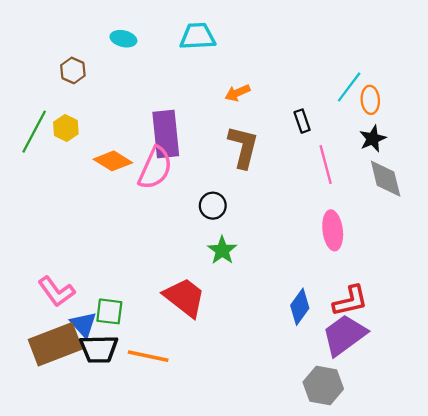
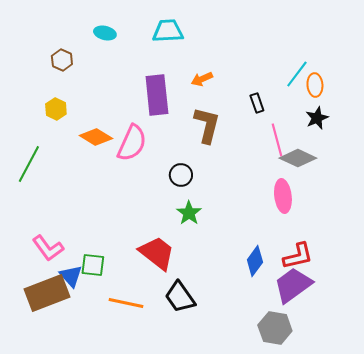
green line: (34, 132) -> (29, 164), moved
purple rectangle: (166, 134) -> (157, 95), moved
gray diamond: (386, 179) -> (298, 158), moved, turned -51
black trapezoid: (99, 349) -> (180, 297), moved, turned 56

